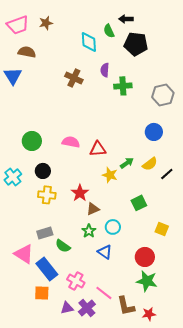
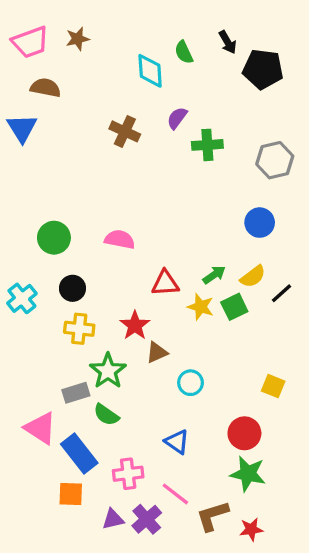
black arrow: (126, 19) -> (228, 42), moved, turned -120
black pentagon: (136, 44) -> (263, 69), moved
purple semicircle: (105, 70) -> (177, 118), turned 32
red triangle: (98, 149) -> (165, 283), moved
yellow star: (110, 175) -> (201, 307), moved
green square: (139, 203) -> (234, 307), moved
green star: (89, 231) -> (108, 371), moved, size x1.5
blue triangle: (105, 252) -> (177, 442), moved
pink cross: (76, 281) -> (128, 474), turned -36
brown L-shape: (126, 306) -> (212, 516), turned 85

